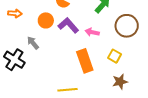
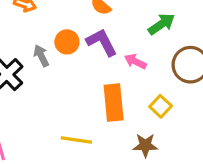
orange circle: (46, 20) -> (67, 42), moved
brown star: (120, 82) -> (145, 145), moved

